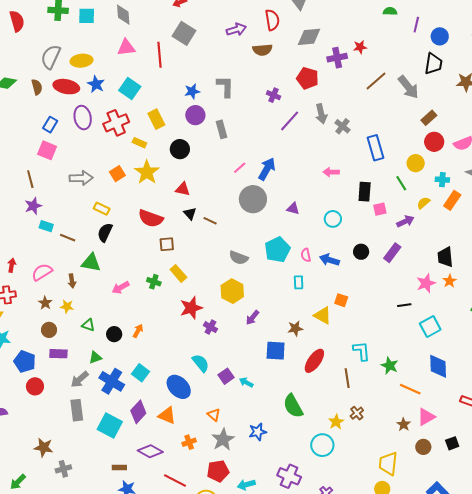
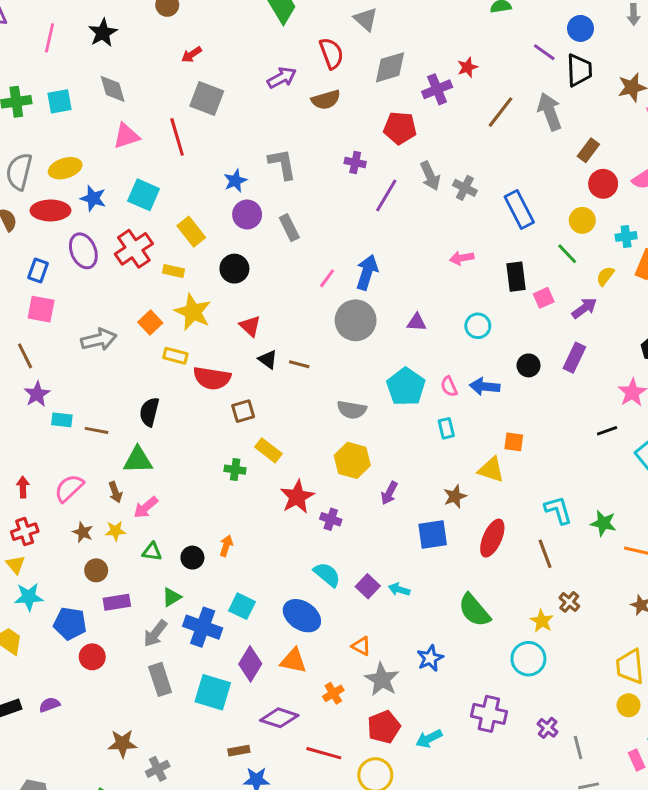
purple line: (416, 25) -> (544, 52), moved, turned -56
gray arrow: (408, 87) -> (550, 112), turned -150
red triangle: (183, 189) -> (250, 326), turned 42
yellow rectangle: (102, 209) -> (175, 356), moved
pink arrow: (121, 288) -> (146, 507), moved

